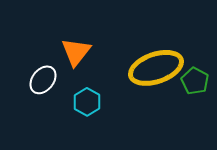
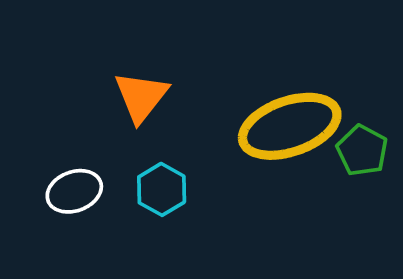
white ellipse: (43, 80) -> (74, 191), moved, turned 32

